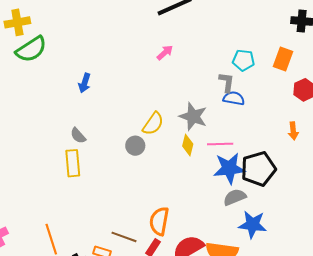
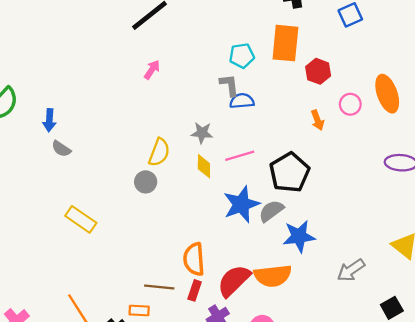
orange rectangle: (283, 59) -> (285, 43), size x1.4
blue arrow: (85, 83) -> (49, 120), moved
gray star: (193, 117) -> (202, 133), size x0.7
gray semicircle: (78, 136) -> (61, 149), moved
yellow rectangle: (73, 163) -> (81, 219), turned -36
blue star: (229, 168) -> (241, 204), moved

